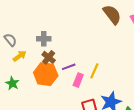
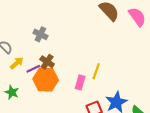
gray cross: (44, 39) -> (40, 34), moved, turned 32
purple line: (69, 67) -> (33, 69), moved

